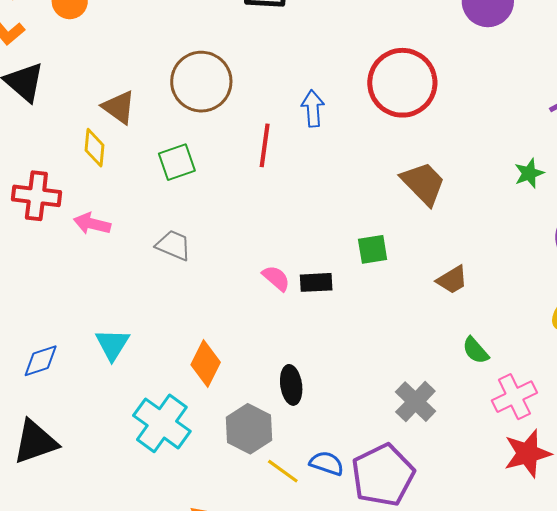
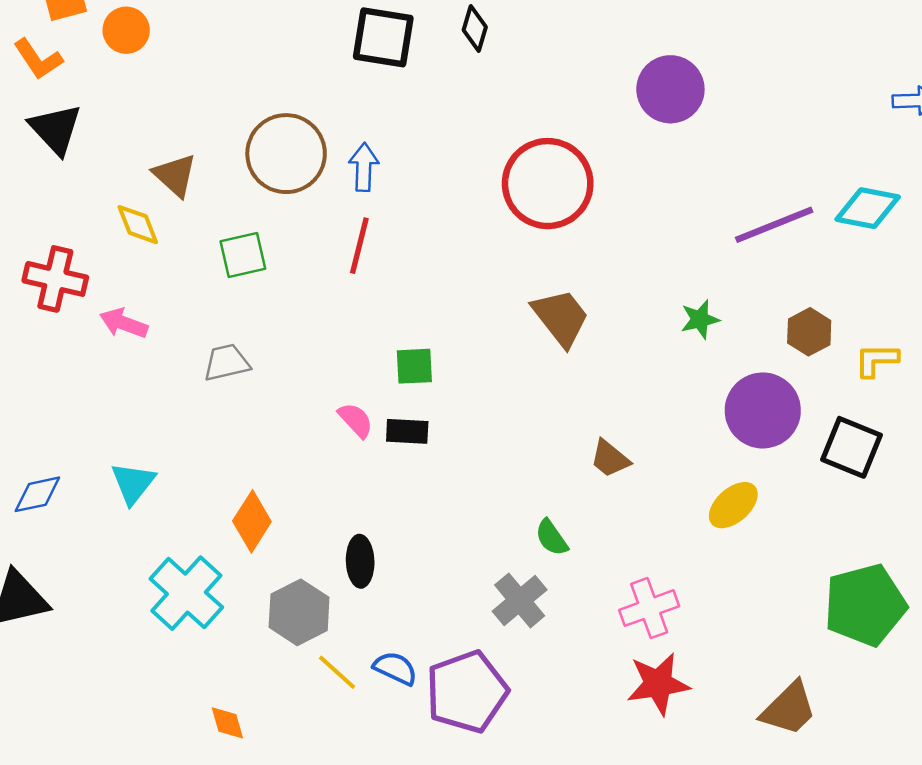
blue arrow: (313, 108) -> (364, 167), moved
yellow diamond: (95, 148) -> (138, 225), turned -33
gray trapezoid: (173, 245) -> (227, 363), turned -42
green square: (373, 249) -> (414, 366), moved
brown trapezoid: (452, 280) -> (610, 459), moved, turned 64
green semicircle: (476, 350) -> (552, 538), moved

